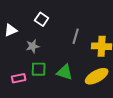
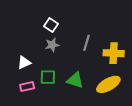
white triangle: (11, 30) -> (24, 63), moved
gray star: (33, 46) -> (52, 45), moved

